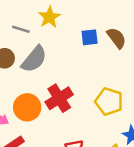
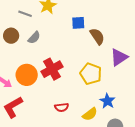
brown semicircle: (117, 38) -> (97, 36), moved
gray semicircle: (34, 59) -> (34, 38), size x0.6

